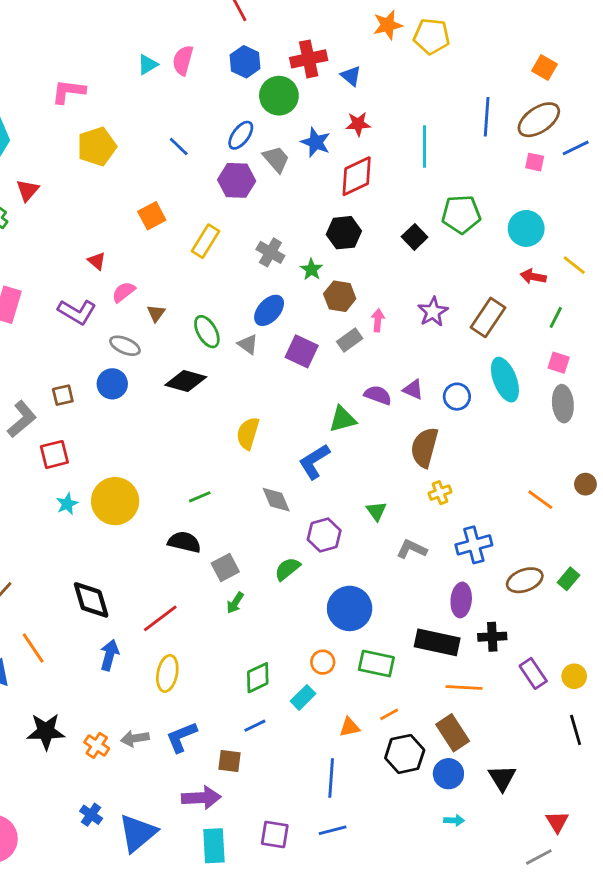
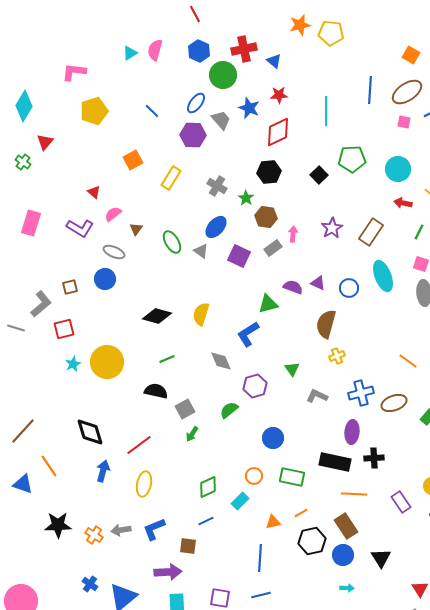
black diamond: (186, 381) -> (157, 316), moved
brown ellipse: (525, 580) -> (394, 403), moved
blue circle: (350, 608) -> (273, 438), size x0.7
purple rectangle: (533, 673) -> (401, 502), moved

